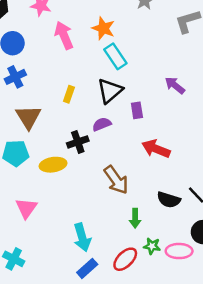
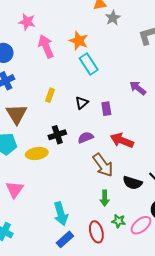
black triangle: (110, 91) -> (82, 103), moved, size x0.6
purple semicircle: (102, 124) -> (86, 137), moved
brown arrow: (116, 180) -> (103, 165), moved
pink ellipse: (179, 251) -> (141, 225), turned -40
red ellipse: (125, 259) -> (96, 232), turned -60

